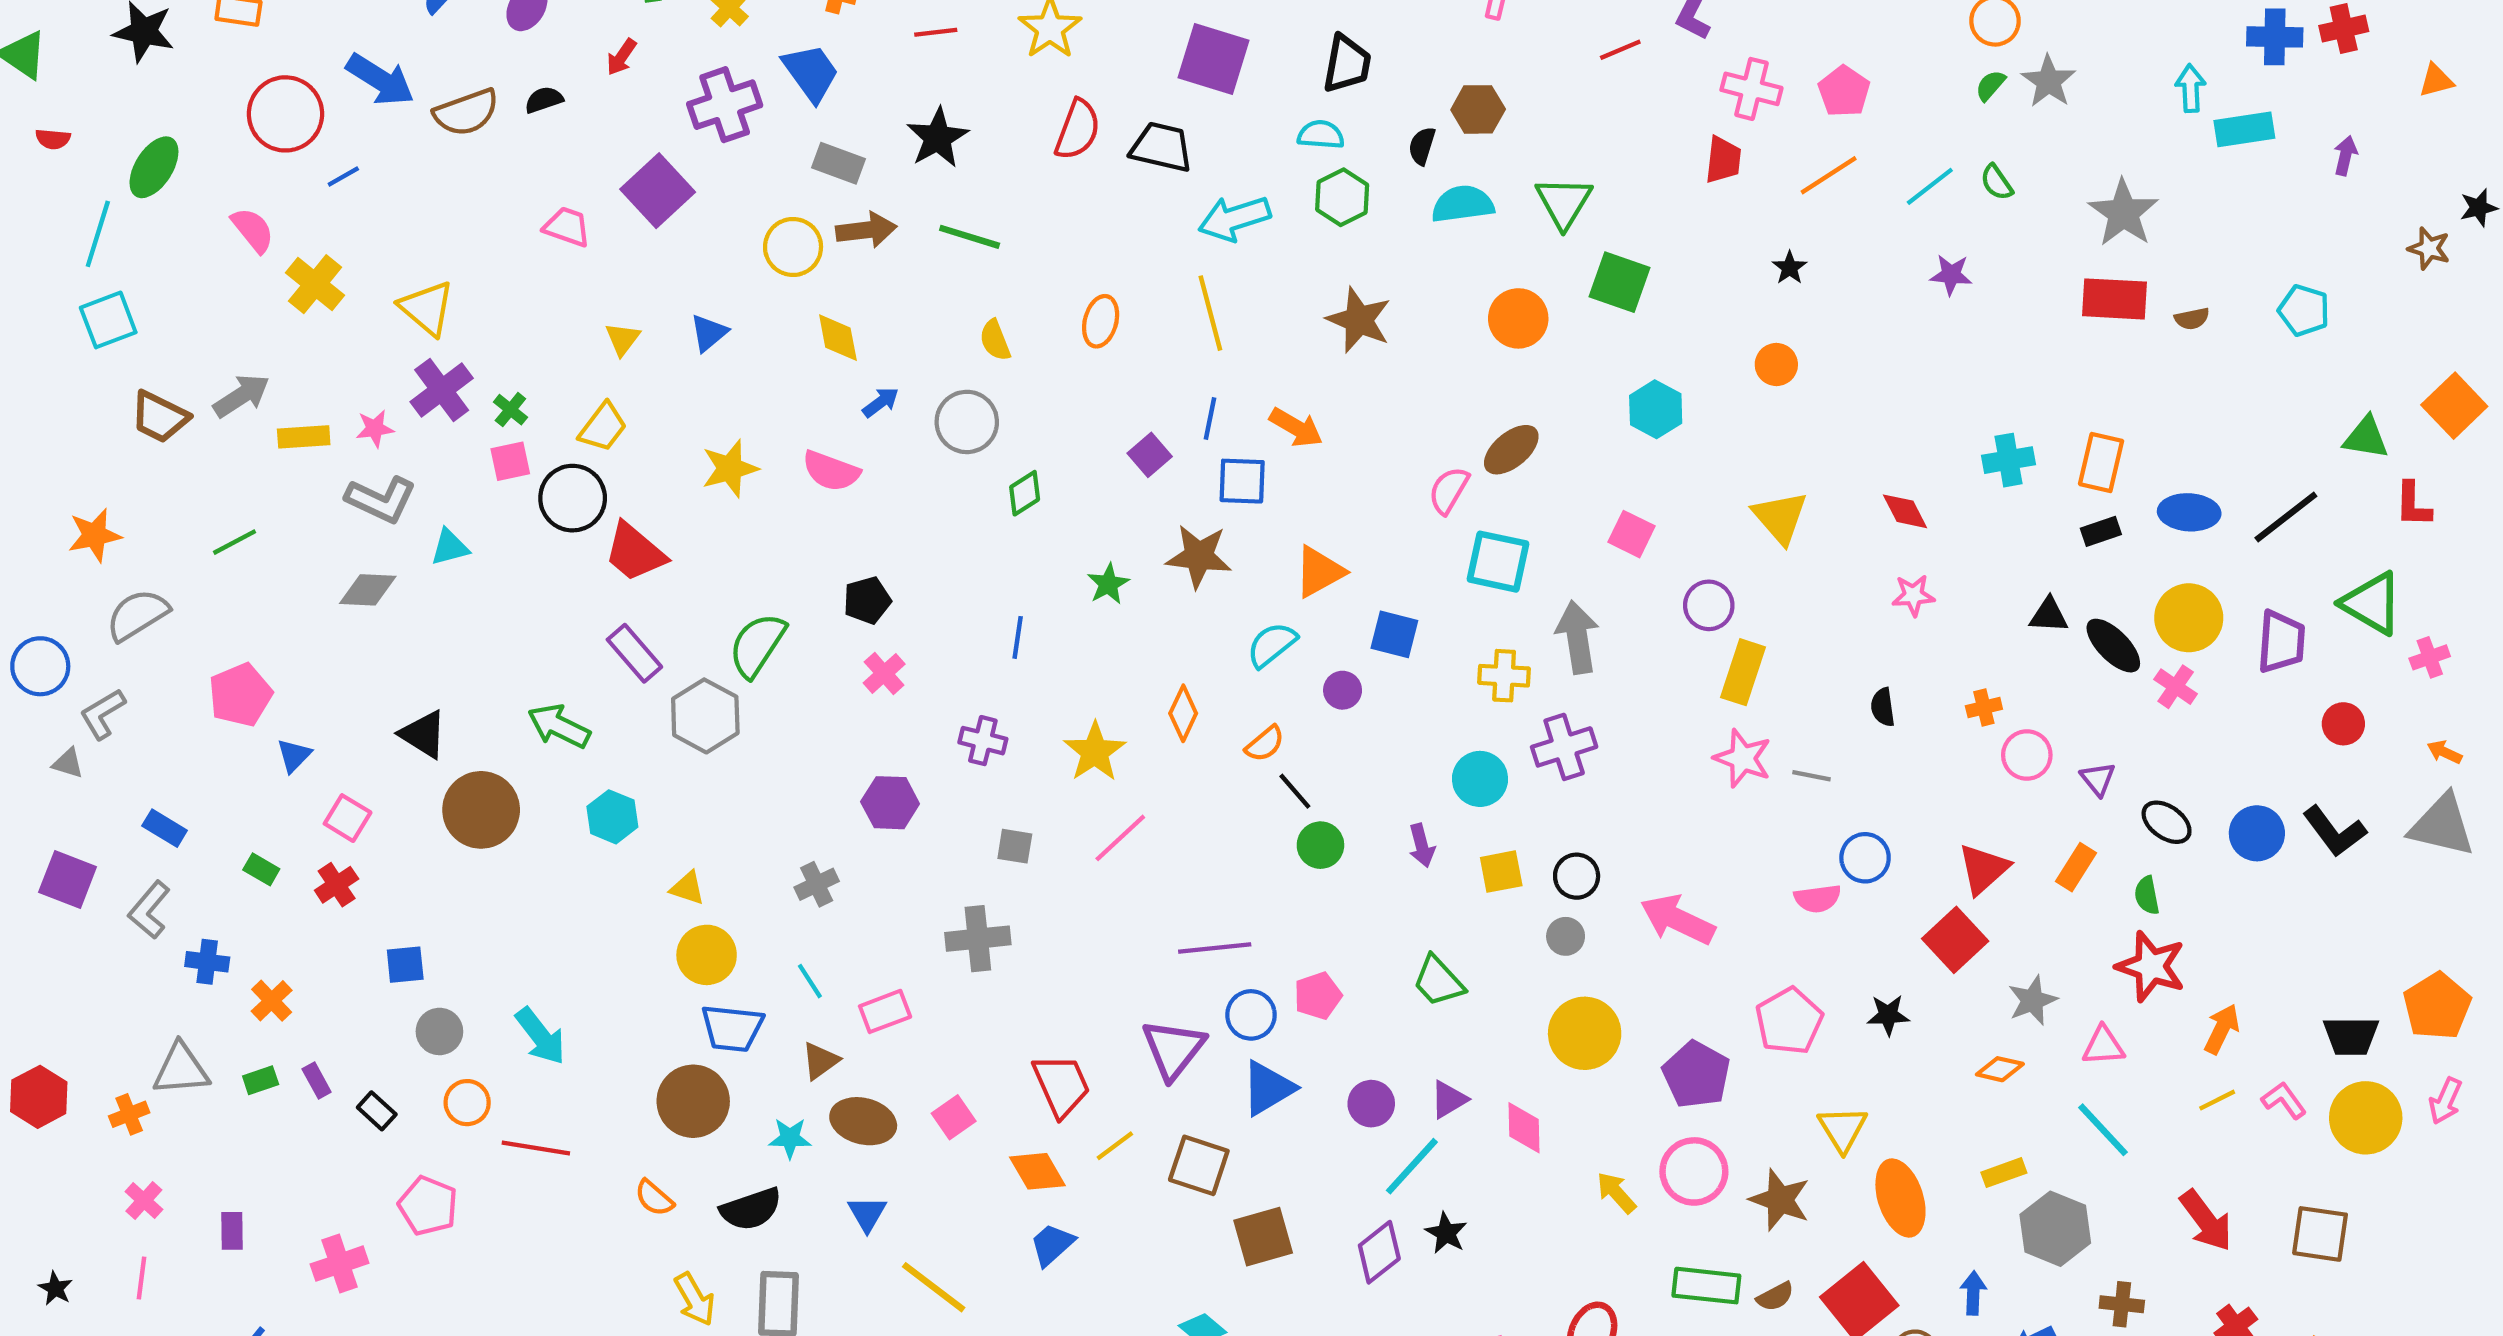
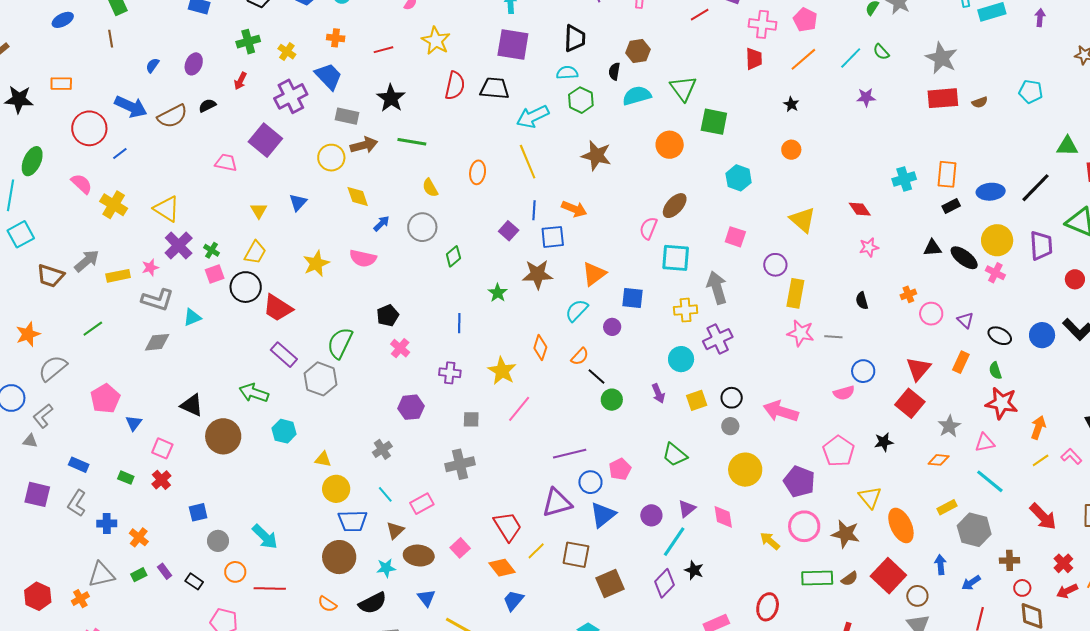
purple triangle: (1173, 1049) -> (557, 503), turned 44

